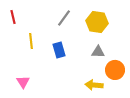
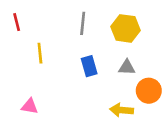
gray line: (64, 18) -> (83, 23), turned -30
blue rectangle: (59, 50) -> (89, 66), moved
pink triangle: (23, 82) -> (30, 106), turned -48

